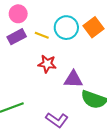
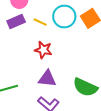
purple triangle: (73, 79) -> (47, 79), moved

